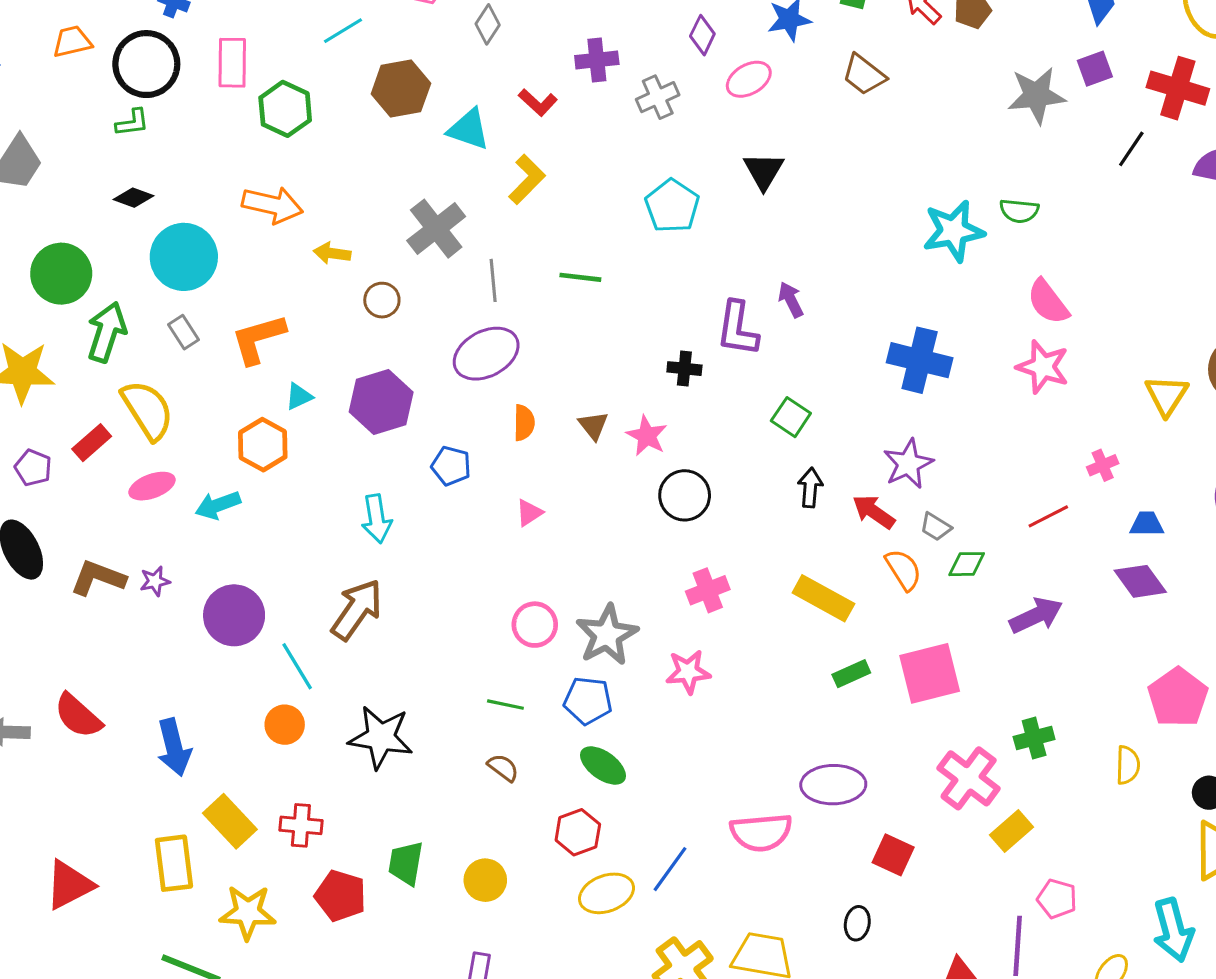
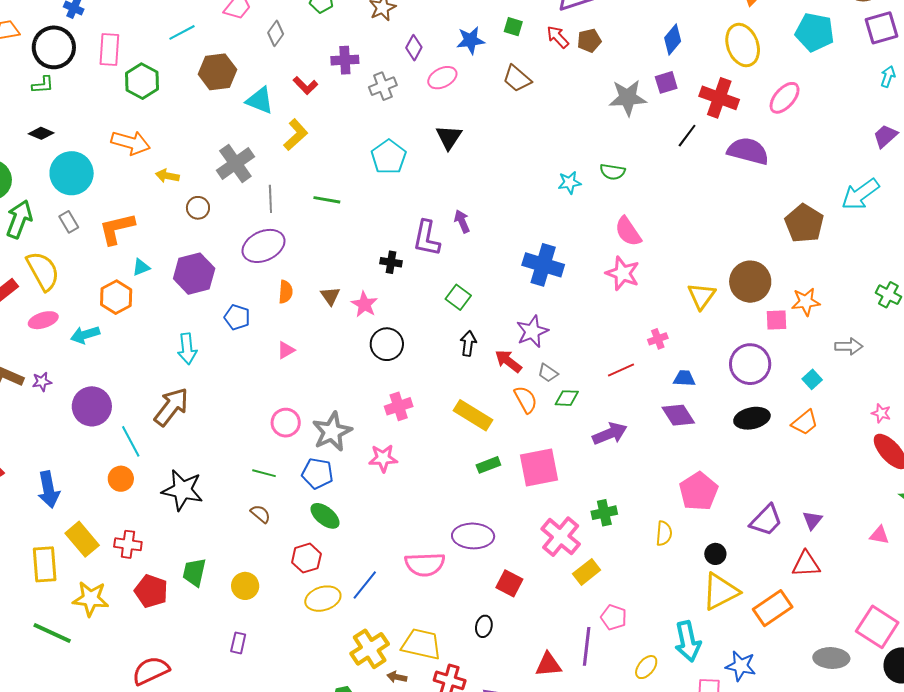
cyan star: (953, 231) -> (569, 183), size x0.6

